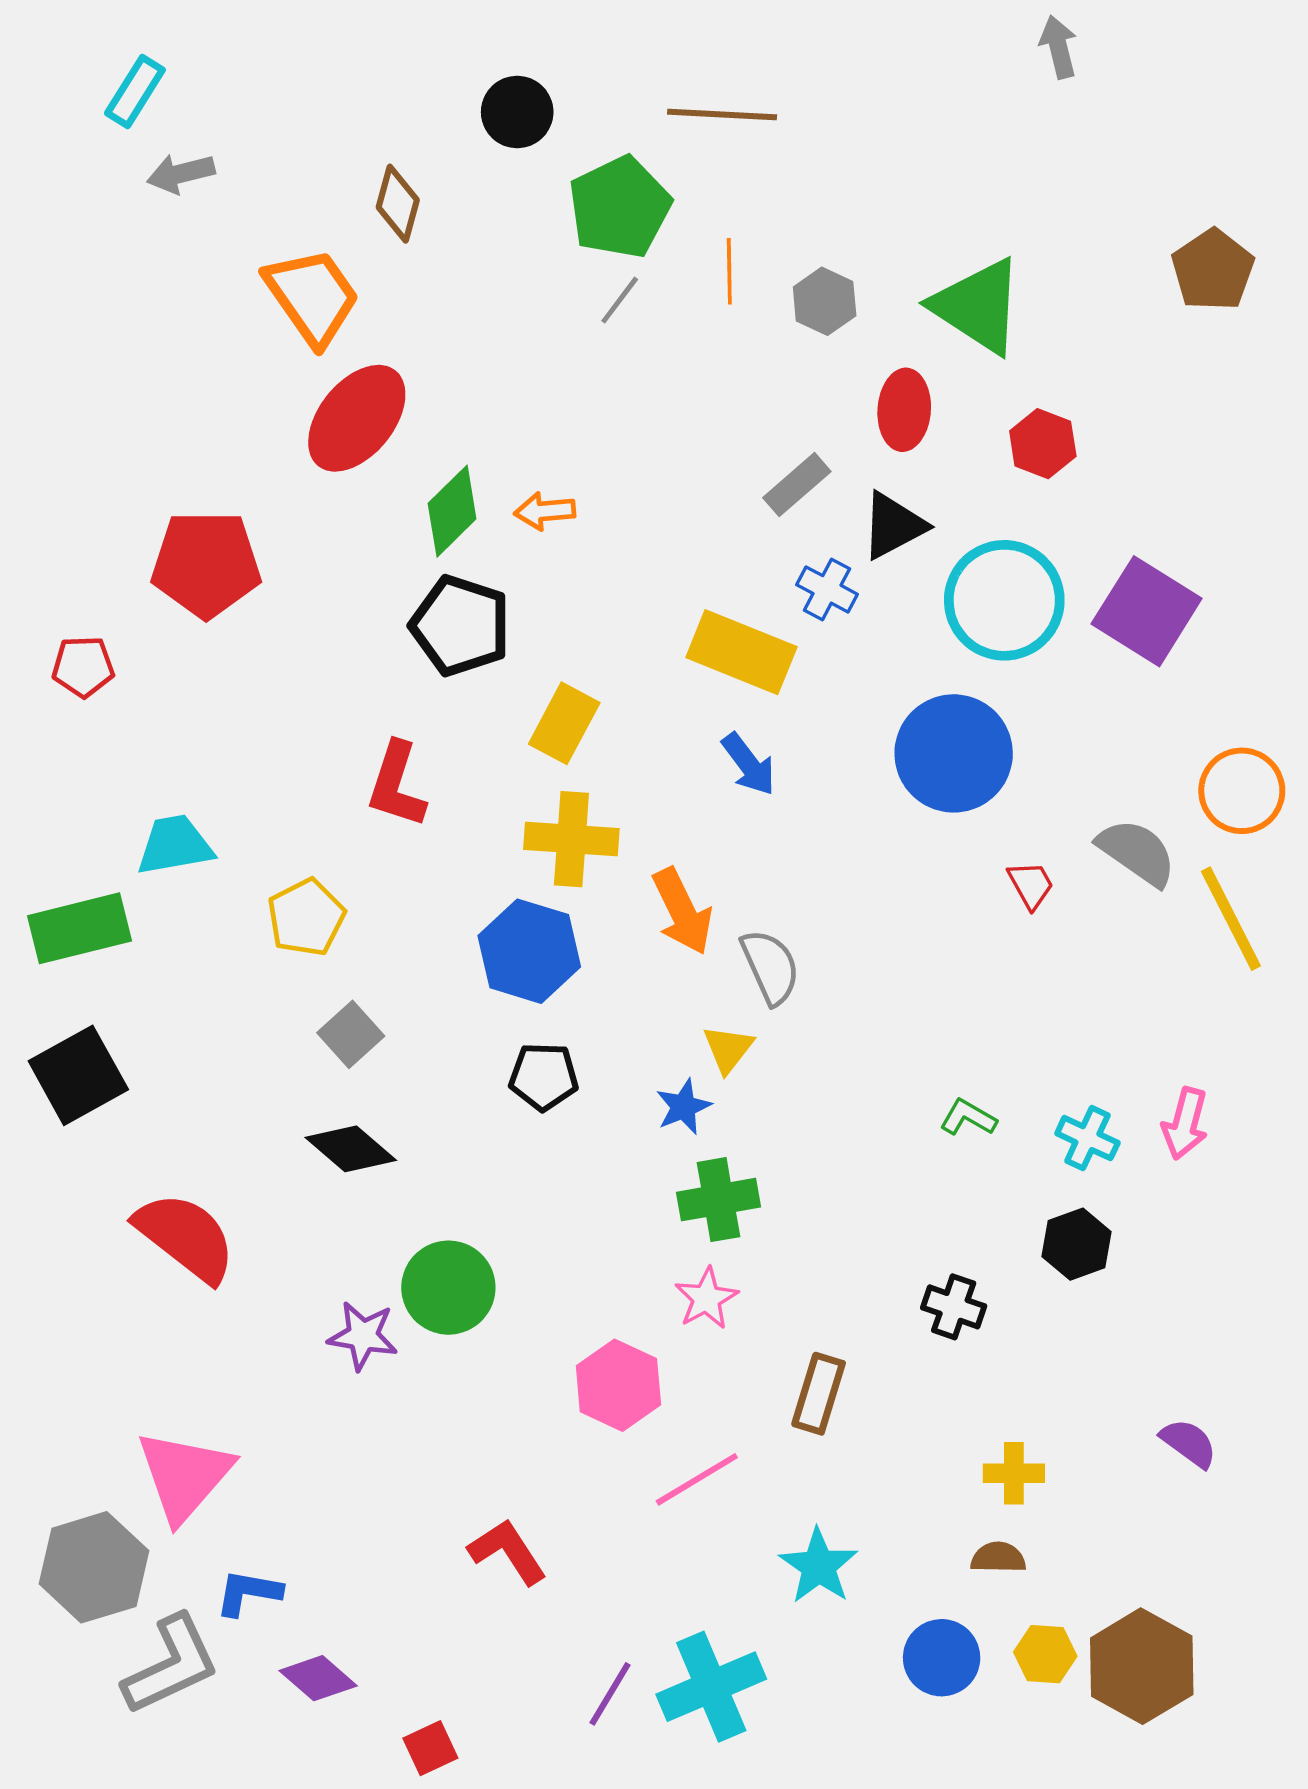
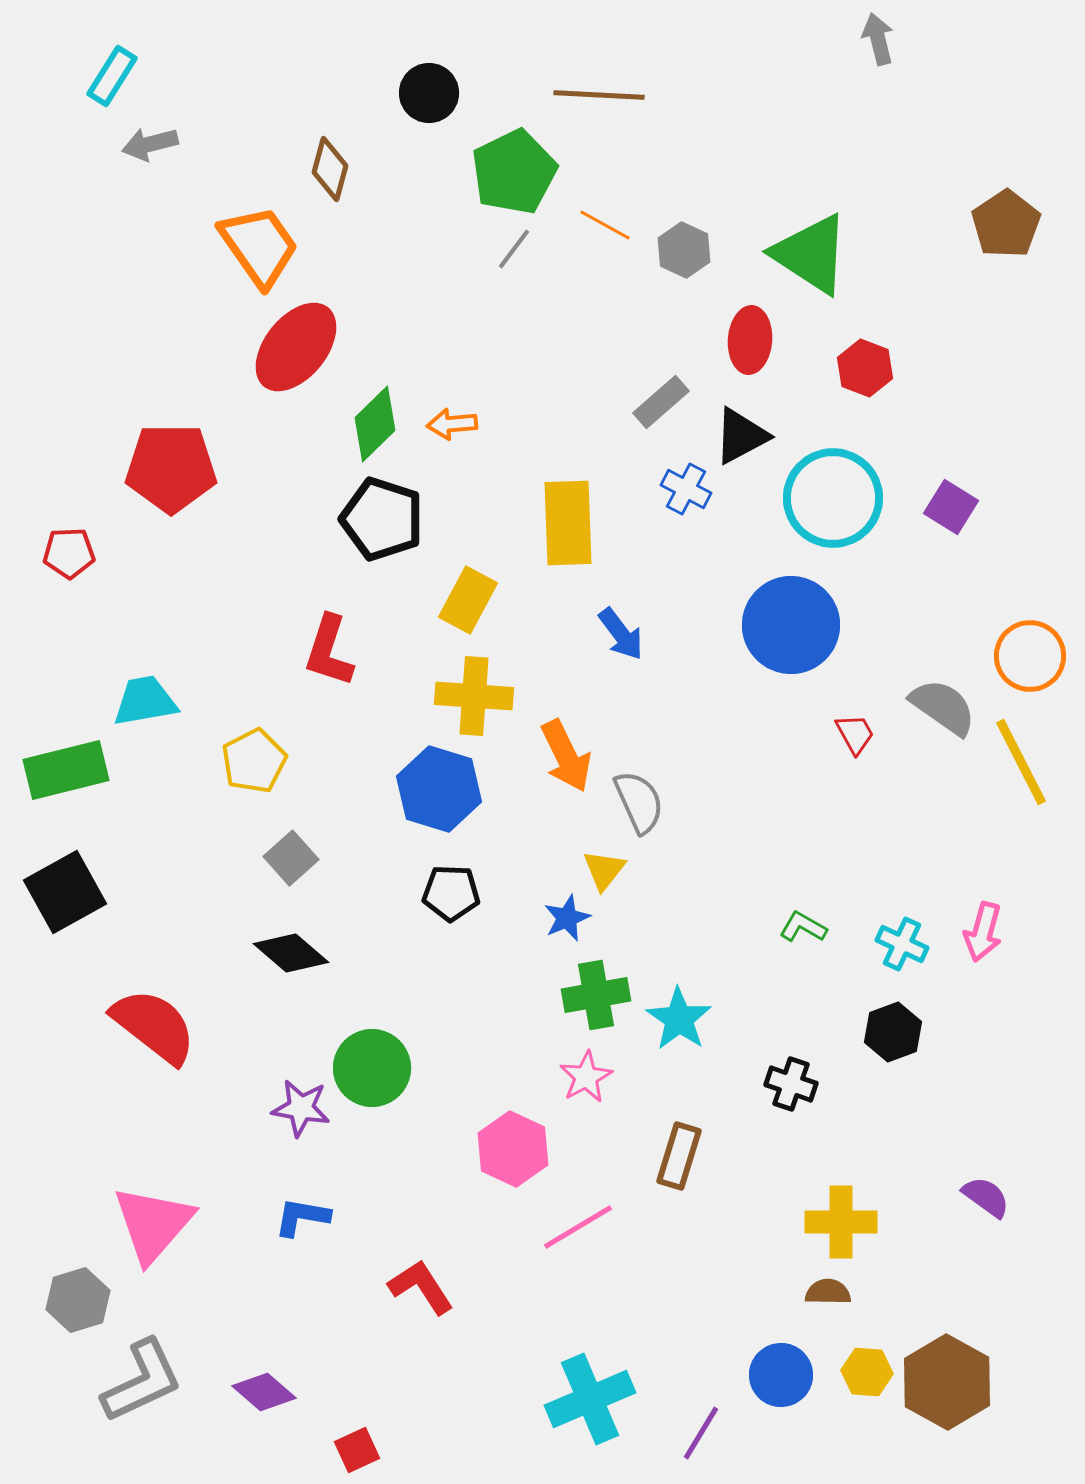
orange line: (729, 271) -> (605, 225), turned -60
purple square: (1147, 611) -> (951, 507), size x0.6
yellow rectangle: (741, 652) -> (568, 523), moved, turned 66
yellow cross: (1014, 1473) -> (841, 1222), size x1.4
cyan star: (819, 1566) -> (679, 1019), moved
gray hexagon: (94, 1567) -> (78, 1300), size x0.7
blue L-shape: (248, 1593) -> (302, 1217), moved
purple line: (610, 1694) -> (701, 1433), moved

